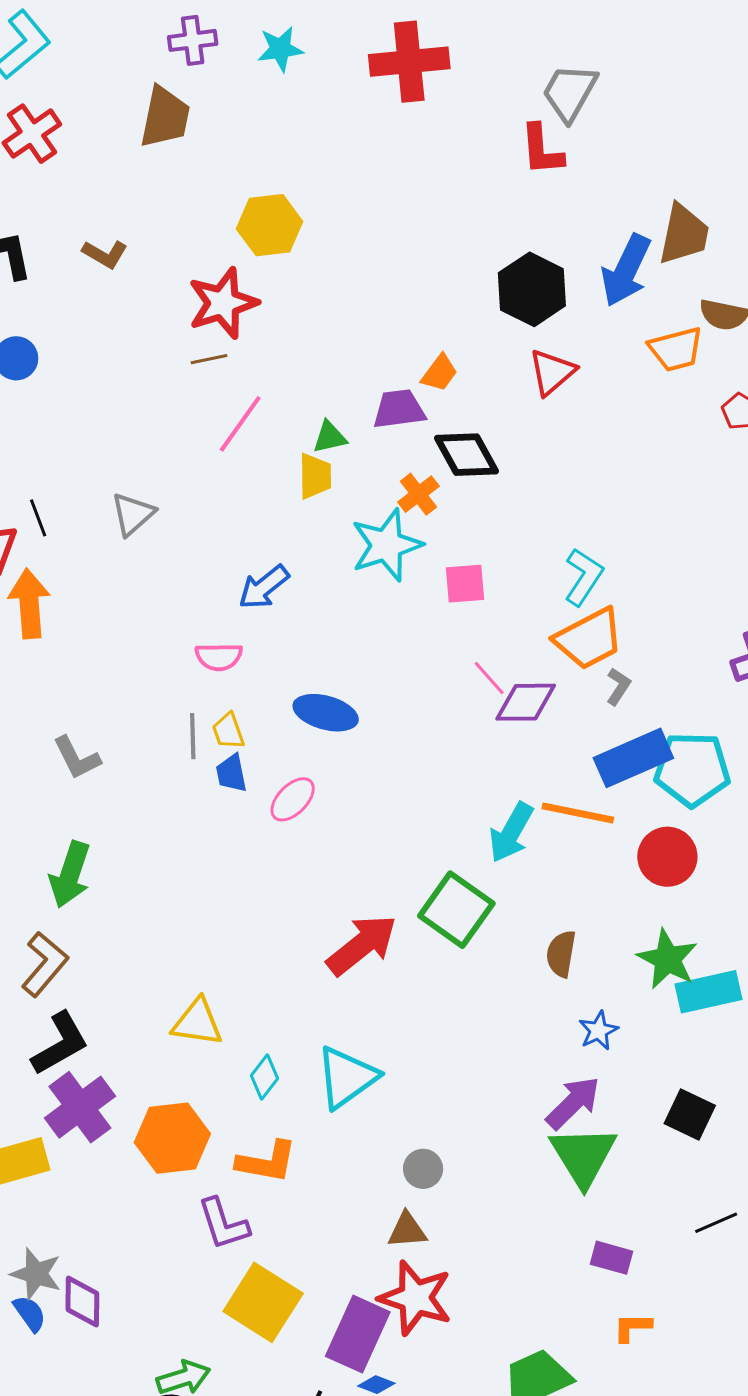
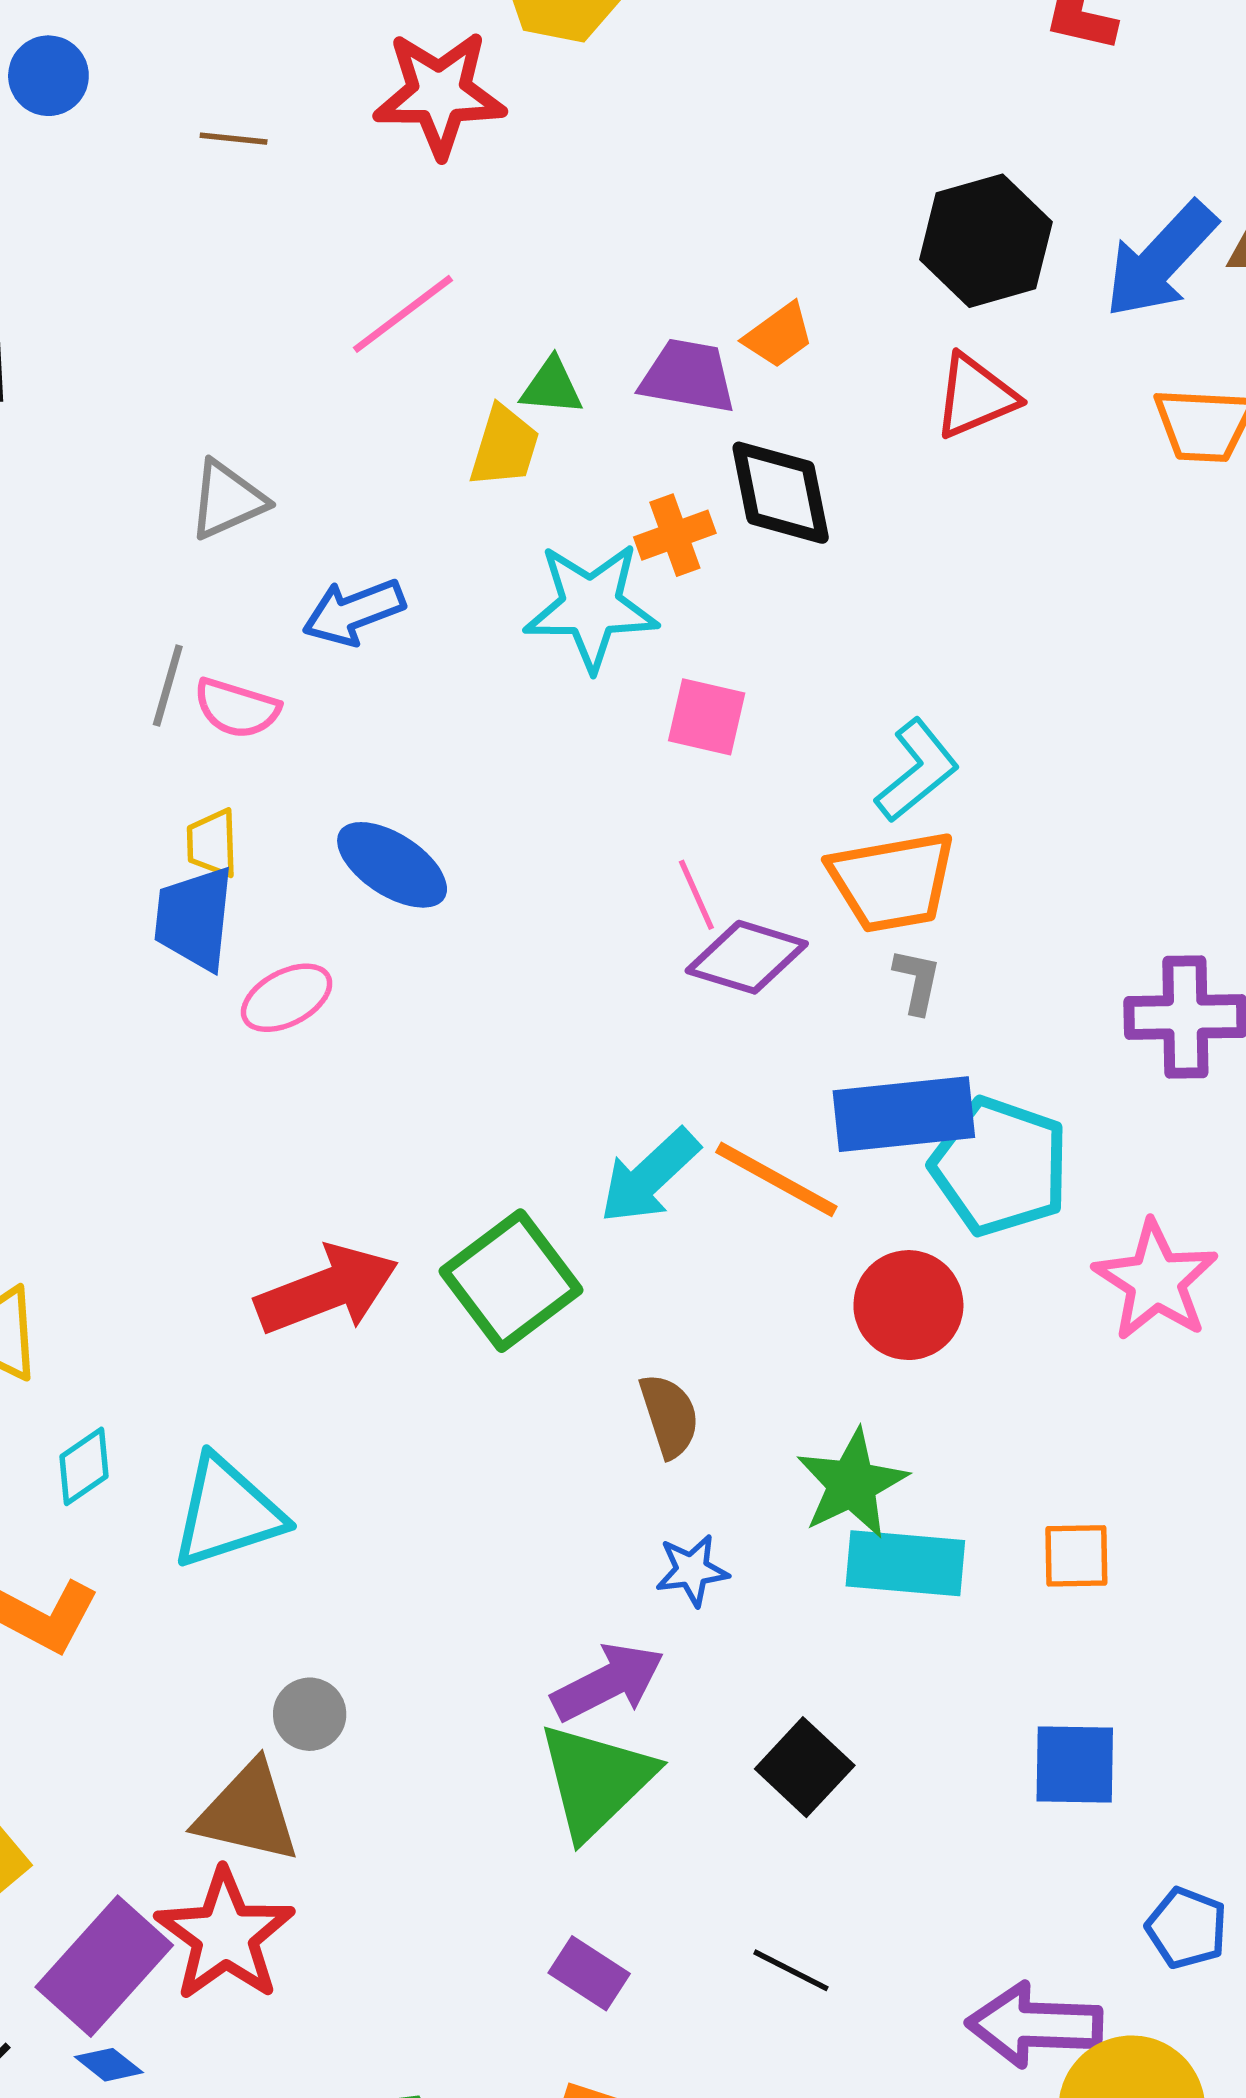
brown line: (209, 359) -> (234, 139), moved
gray triangle: (133, 514) -> (227, 500), moved
gray L-shape: (618, 686) -> (917, 981), turned -39
gray line: (193, 736) -> (168, 686), moved
blue trapezoid: (231, 773) -> (194, 918), size x1.5
brown semicircle: (561, 954) -> (669, 1416), turned 135
black line: (716, 1223) -> (791, 1970), turned 33
brown triangle: (407, 1230) -> (248, 1813), size x1.5

